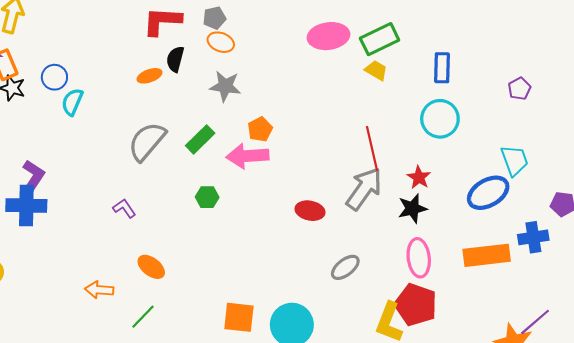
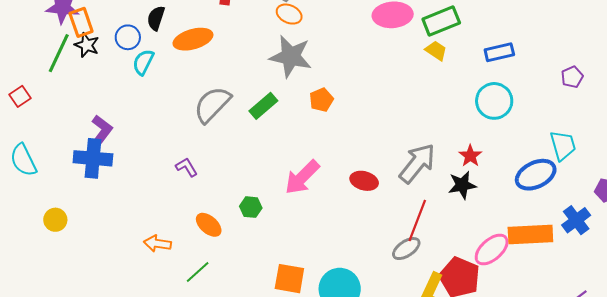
black semicircle: (175, 59) -> (156, 18), moved
blue rectangle: (442, 68) -> (499, 52), turned 72
orange ellipse: (149, 76) -> (193, 39), moved, size x1.6
gray star: (225, 86) -> (291, 56), size x1.4
red line: (372, 148) -> (417, 221), moved, turned 30
pink arrow: (248, 156) -> (302, 177), moved, turned -45
green hexagon: (207, 197) -> (251, 207), moved
blue cross: (533, 237) -> (576, 220), turned -32
pink ellipse: (419, 258) -> (492, 249), moved, turned 51
gray ellipse: (345, 267) -> (406, 249), moved

